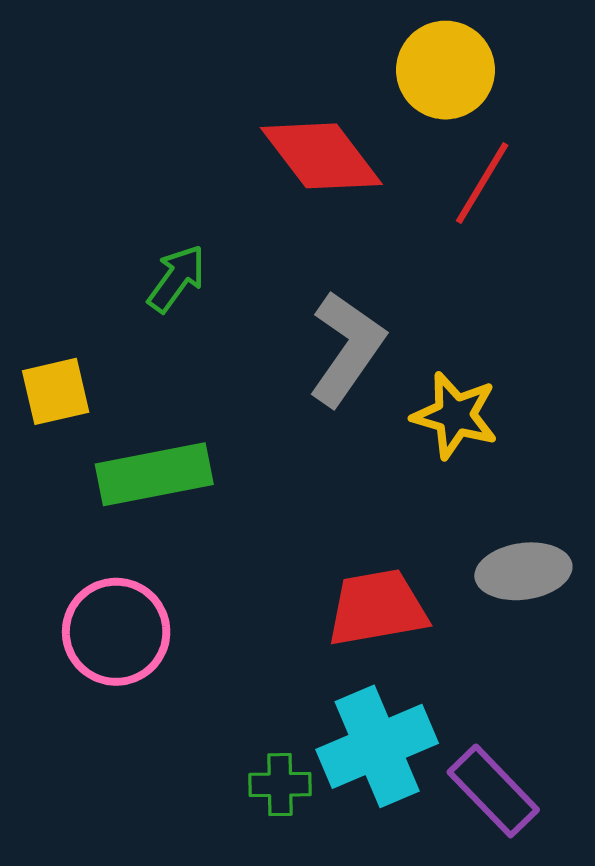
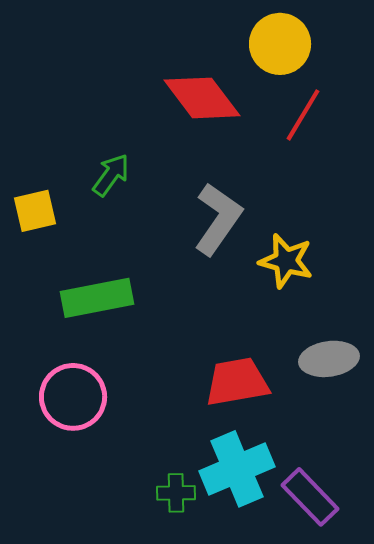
yellow square: (56, 391) -> (35, 211), moved

